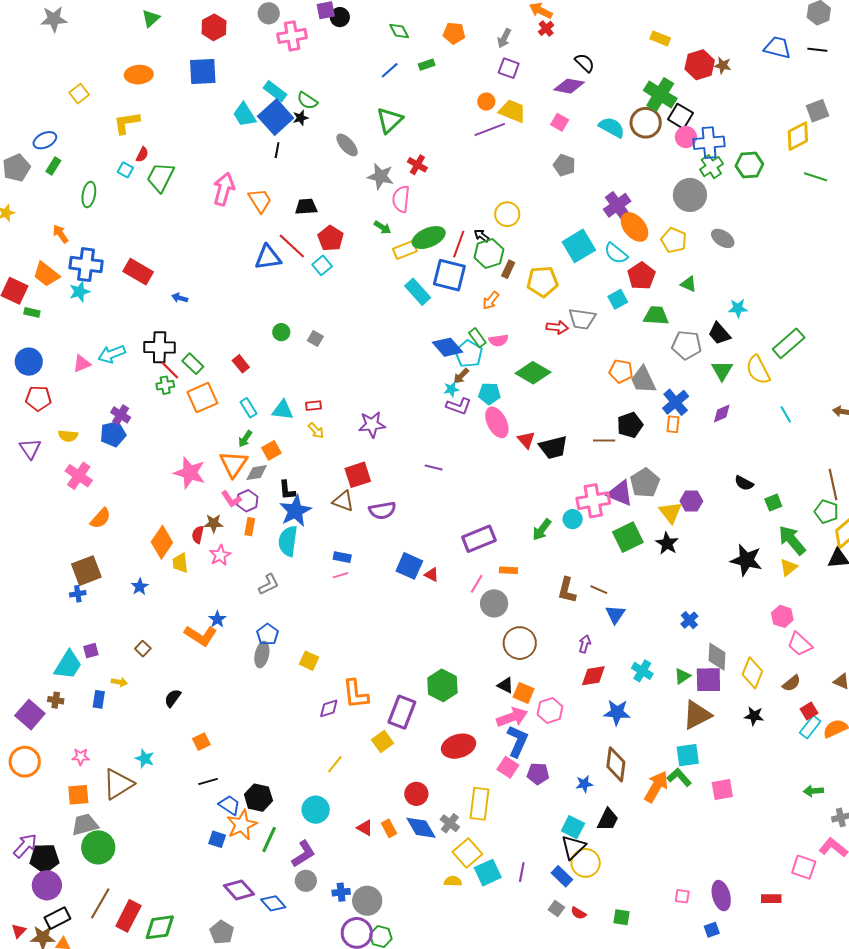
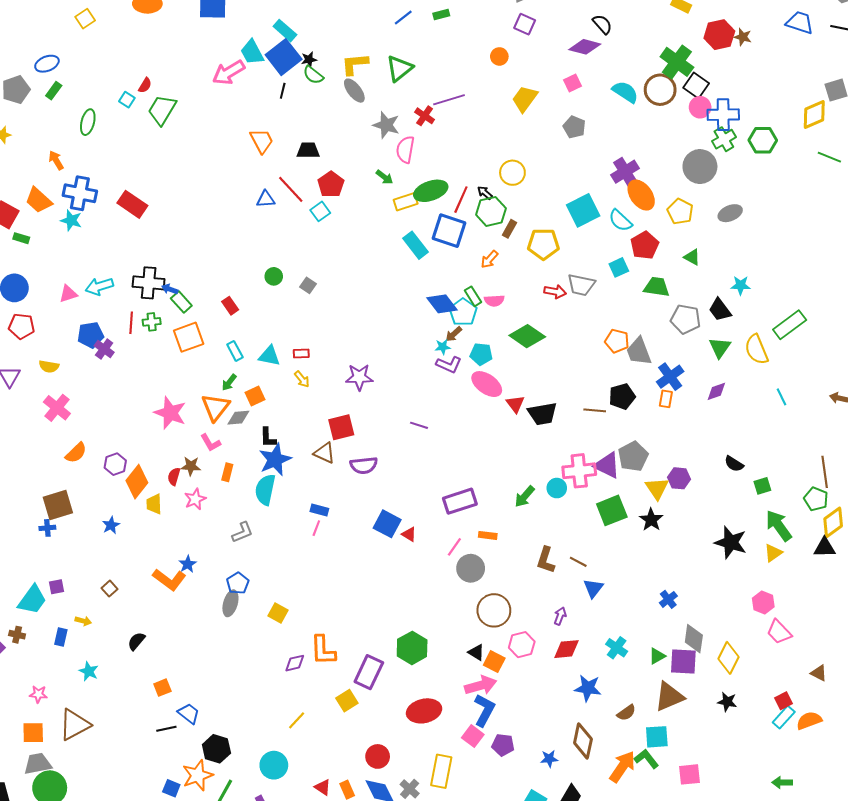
green semicircle: (307, 101) -> (313, 75), moved
yellow trapezoid: (512, 111) -> (525, 99), moved, turned -80
pink square: (560, 122) -> (573, 83), turned 30
yellow L-shape: (127, 123) -> (355, 64), moved
purple line: (490, 129) -> (449, 100), moved
pink arrow: (224, 189) -> (229, 72), moved, turned -140
gray ellipse: (723, 238) -> (730, 213), turned -60
blue triangle: (268, 257) -> (266, 199), size x0.7
cyan star: (80, 292) -> (71, 220), turned 30
blue arrow: (180, 298) -> (170, 289), moved
red line: (170, 370) -> (131, 323), moved, turned 45
pink ellipse: (497, 422) -> (487, 384), turned -32
blue pentagon: (113, 434) -> (91, 335), moved
purple hexagon: (247, 501) -> (115, 464), moved
pink line: (341, 575) -> (316, 528), turned -56
brown semicircle: (791, 683) -> (626, 713), moved
pink hexagon: (550, 711) -> (522, 645), moved
cyan star: (145, 759) -> (89, 671), moved
blue trapezoid: (230, 805) -> (189, 714), moved

